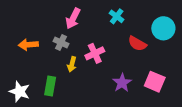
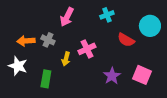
cyan cross: (117, 16) -> (107, 15), turned 32
gray cross: (61, 42) -> (48, 40), moved
white star: (20, 92) -> (18, 66), moved

